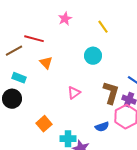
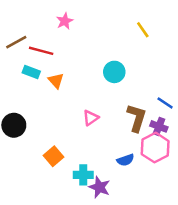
pink star: (65, 19) -> (65, 21), moved
yellow line: (103, 27) -> (143, 30), moved
brown line: (14, 51) -> (16, 42), moved
cyan rectangle: (19, 78) -> (31, 72), moved

